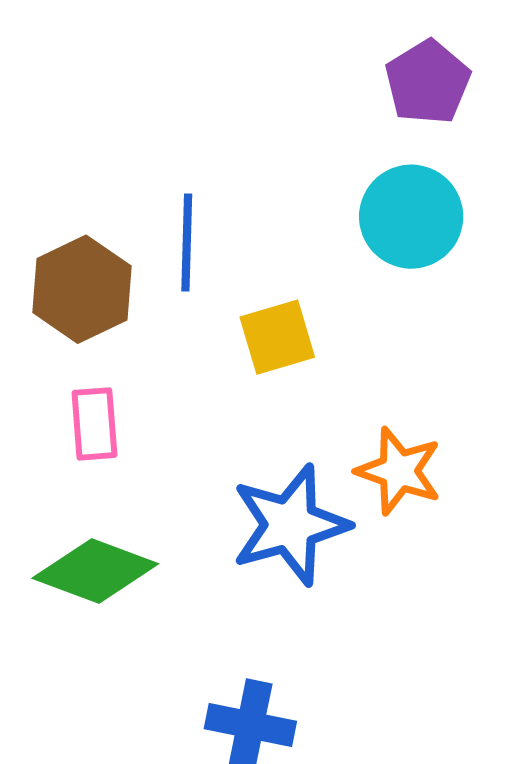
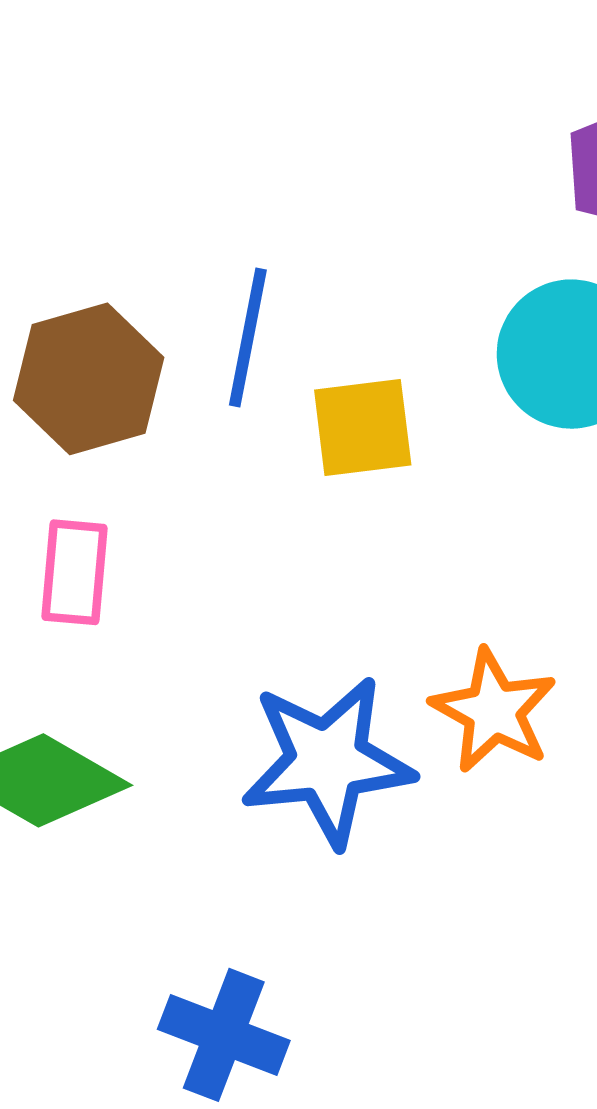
yellow square: (277, 337) -> (363, 427), moved

